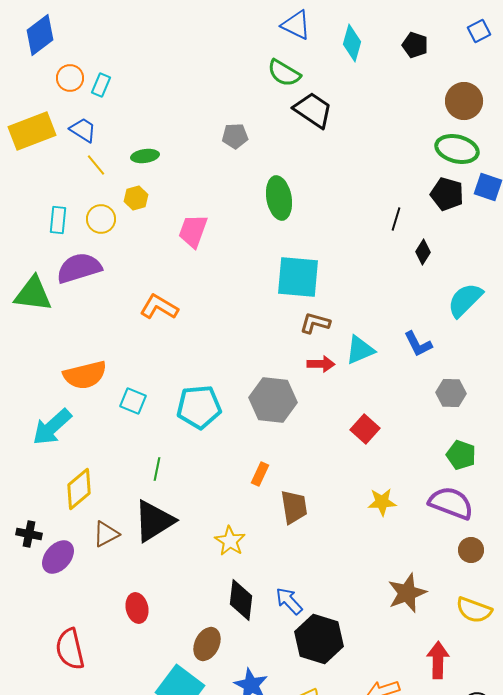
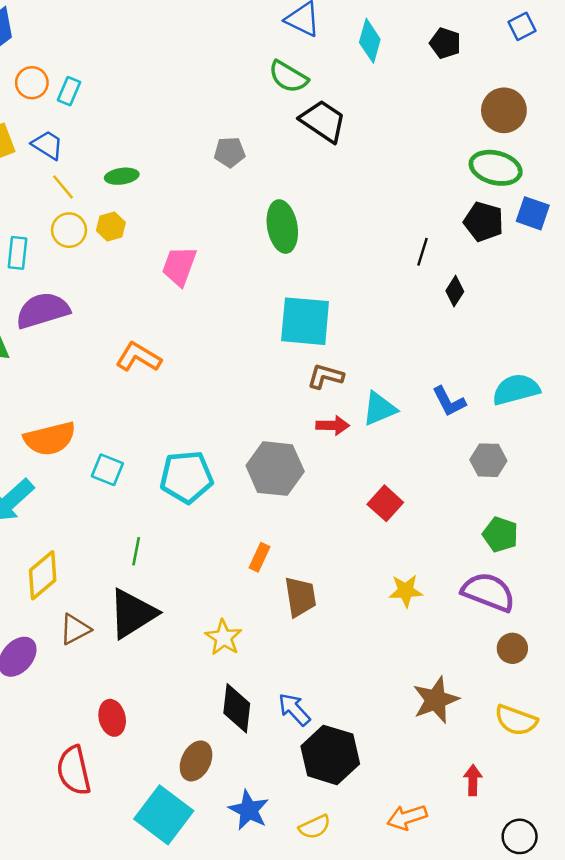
yellow circle: (101, 219) -> (69, 230), moved
cyan semicircle: (465, 300) -> (516, 389), moved, turned 30
red semicircle: (70, 649) -> (74, 771), moved
red arrow: (438, 660) -> (473, 780), size x0.7

